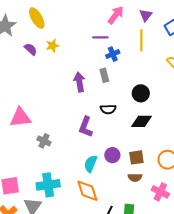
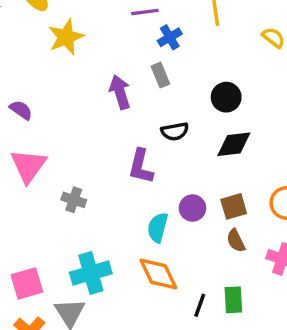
yellow star: (52, 46) -> (66, 37), size x1.5
purple semicircle: (31, 49) -> (21, 110), moved
pink triangle: (20, 118) -> (28, 166), turned -40
brown semicircle: (135, 178) -> (236, 241), turned 72

